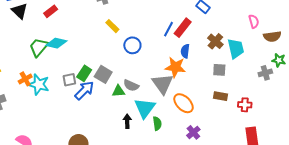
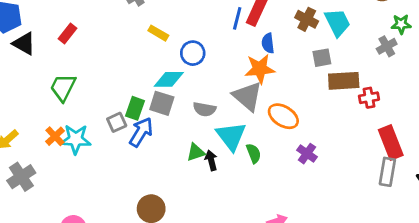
cyan diamond: (56, 43) -> (169, 79), moved
green triangle: (118, 91) -> (196, 152), moved
brown rectangle: (220, 96) -> (344, 81), moved, size x1.5

